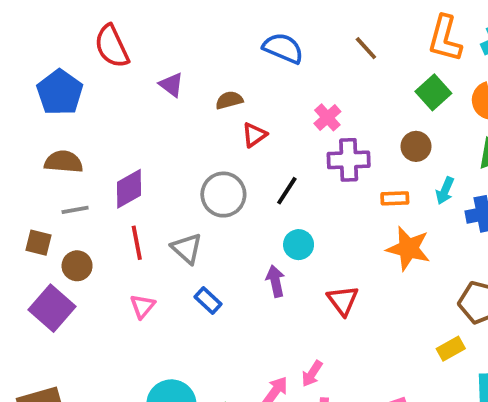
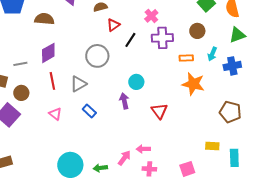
brown semicircle: (64, 162) -> (44, 19), moved
black line: (287, 191) -> (130, 40), moved
gray triangle: (187, 248) -> (78, 84), turned 48
pink triangle: (143, 306) -> (55, 114), turned -32
yellow rectangle: (451, 349) -> (212, 146), moved, turned 32
pink arrow: (312, 374) -> (143, 149), turned 56

